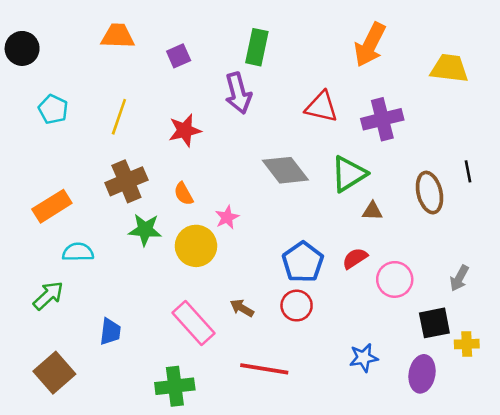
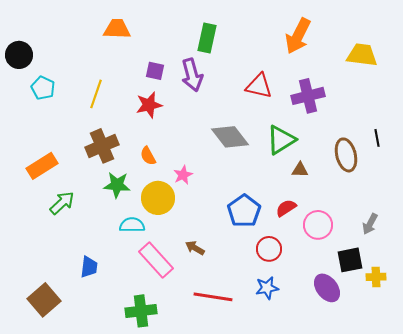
orange trapezoid: (118, 36) -> (117, 29), moved
black circle: (22, 48) -> (19, 55), moved
purple square: (179, 56) -> (155, 71), moved, turned 36
cyan semicircle: (78, 252) -> (132, 225), moved
green arrow: (48, 296) -> (62, 203), moved
red circle: (297, 306) -> (269, 249), moved
blue star: (364, 358) -> (267, 288), moved
purple ellipse: (422, 374) -> (327, 288), moved, turned -48

